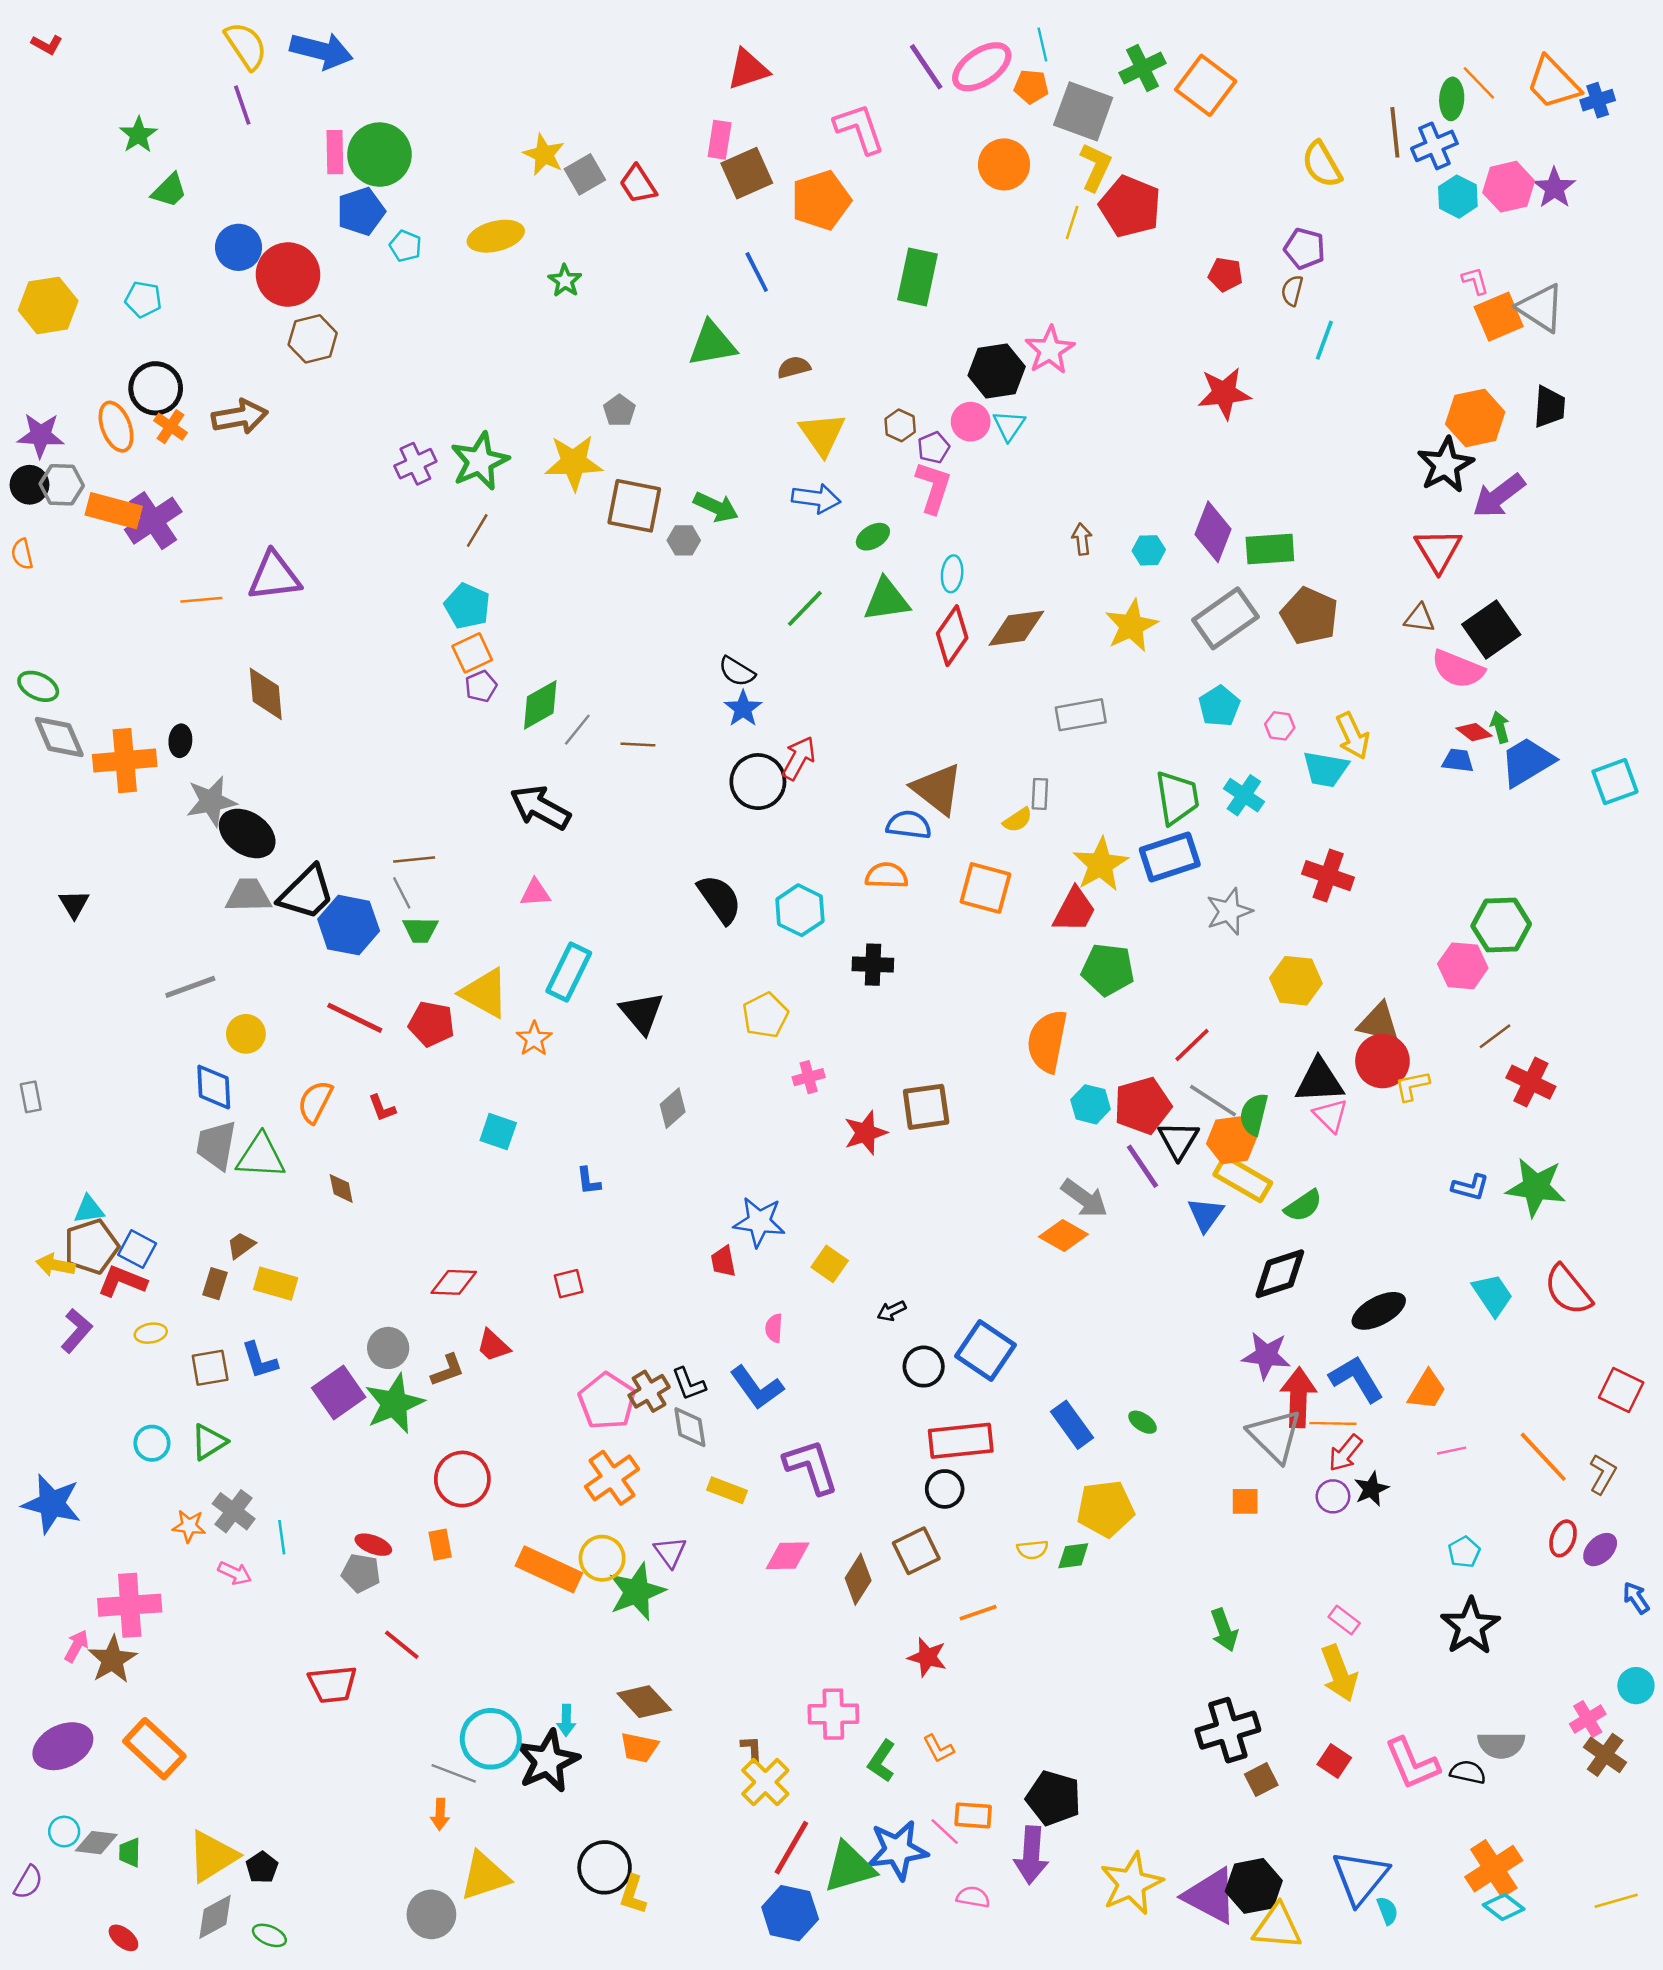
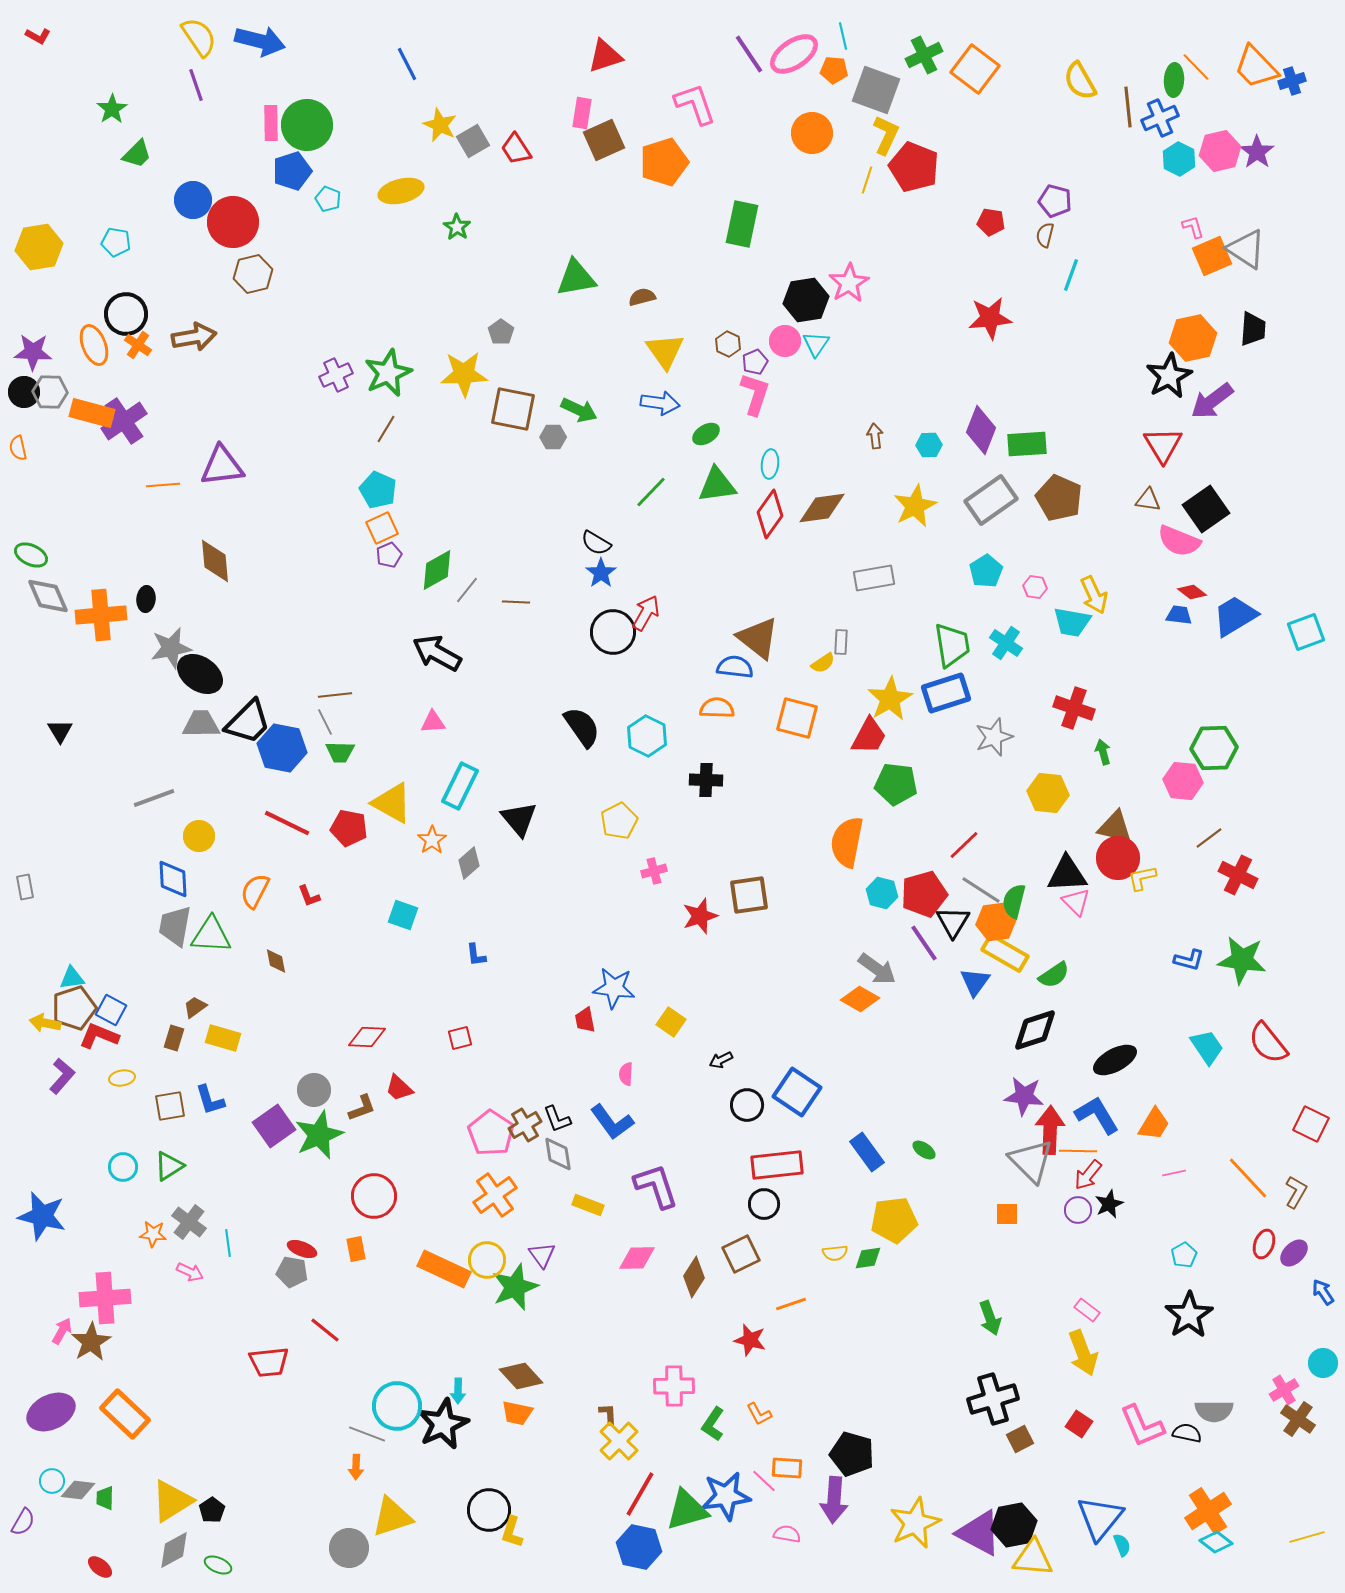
yellow semicircle: (1322, 164) -> (1080, 81), moved
blue line: (757, 272) -> (407, 64), moved
green arrow: (1500, 727) -> (1103, 752), moved
gray diamond: (673, 1108) -> (469, 863), moved

